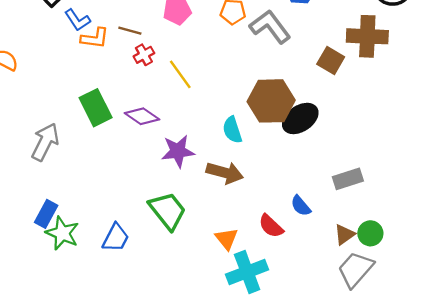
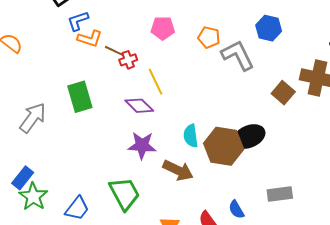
blue L-shape: (77, 20) -> (78, 21), turned 95
brown line: (130, 31) -> (114, 51), moved
brown hexagon: (271, 101) -> (224, 146), moved
purple diamond: (142, 116) -> (139, 106), moved

